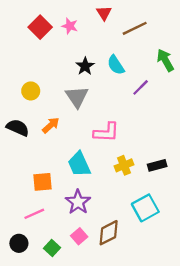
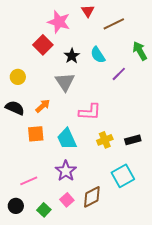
pink star: (70, 26) -> (59, 22), size x1.6
red square: (40, 27) -> (43, 45), moved
yellow circle: (31, 91) -> (18, 77), moved
orange square: (43, 182) -> (36, 134), moved

